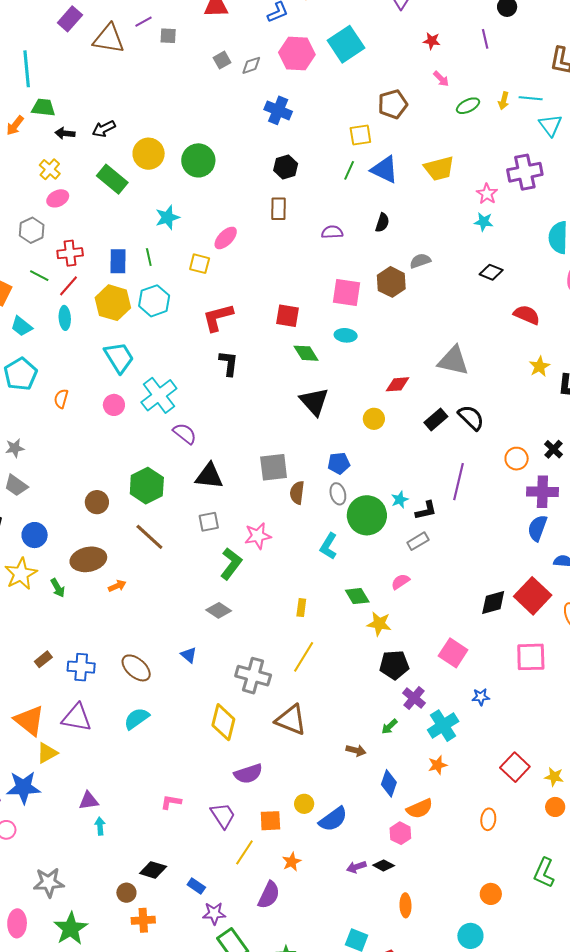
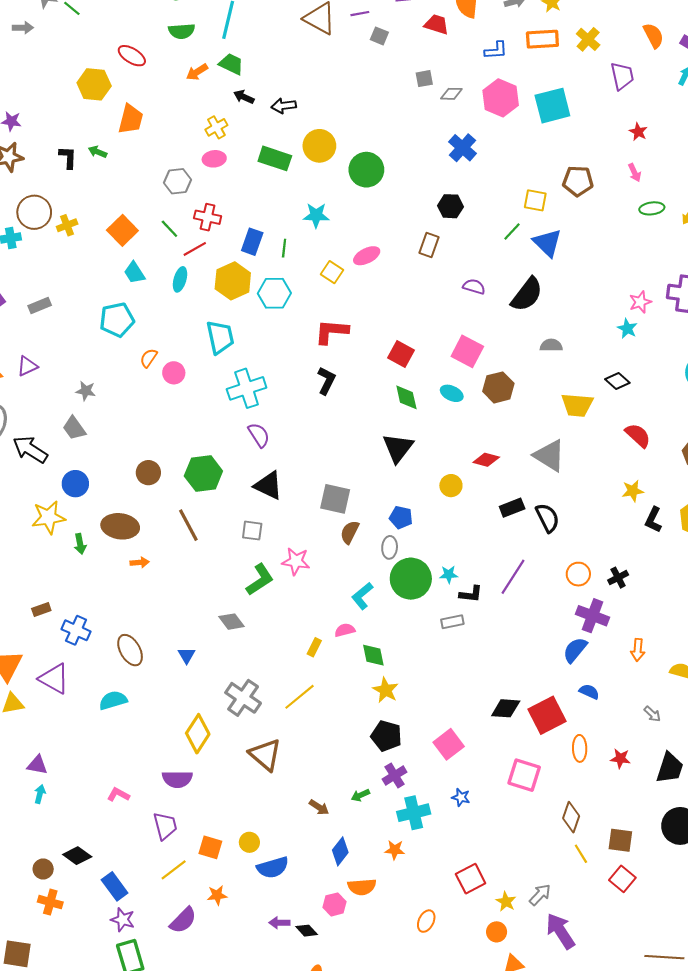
yellow trapezoid: (439, 168) -> (577, 405), moved
green rectangle: (112, 179) -> (275, 158), turned -40
black semicircle: (382, 223) -> (527, 295), size x1.8
brown hexagon: (391, 282) -> (498, 387), moved
pink circle: (114, 405) -> (174, 373), moved
pink semicircle: (400, 582) -> (345, 630), moved
purple semicircle: (248, 774) -> (177, 779), moved
blue rectangle: (196, 886) -> (115, 886), size x1.5

